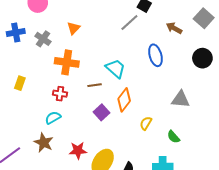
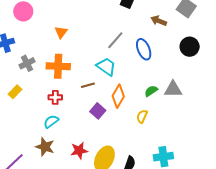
gray line: (129, 22) -> (115, 40), moved
gray cross: (43, 39) -> (27, 63), moved, turned 35
yellow rectangle: (20, 83) -> (15, 92), turned 32
green semicircle: (173, 137) -> (151, 91), moved, turned 104

